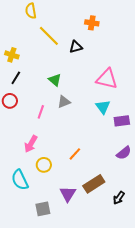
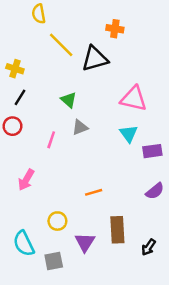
black triangle: (76, 47) -> (95, 59), size x1.6
pink arrow: (31, 144) -> (26, 180), moved
orange line: (75, 154) -> (94, 192), turned 32
yellow circle: (44, 165) -> (57, 221), moved
cyan semicircle: (20, 180) -> (24, 243), moved
brown rectangle: (94, 184) -> (117, 230), turned -60

